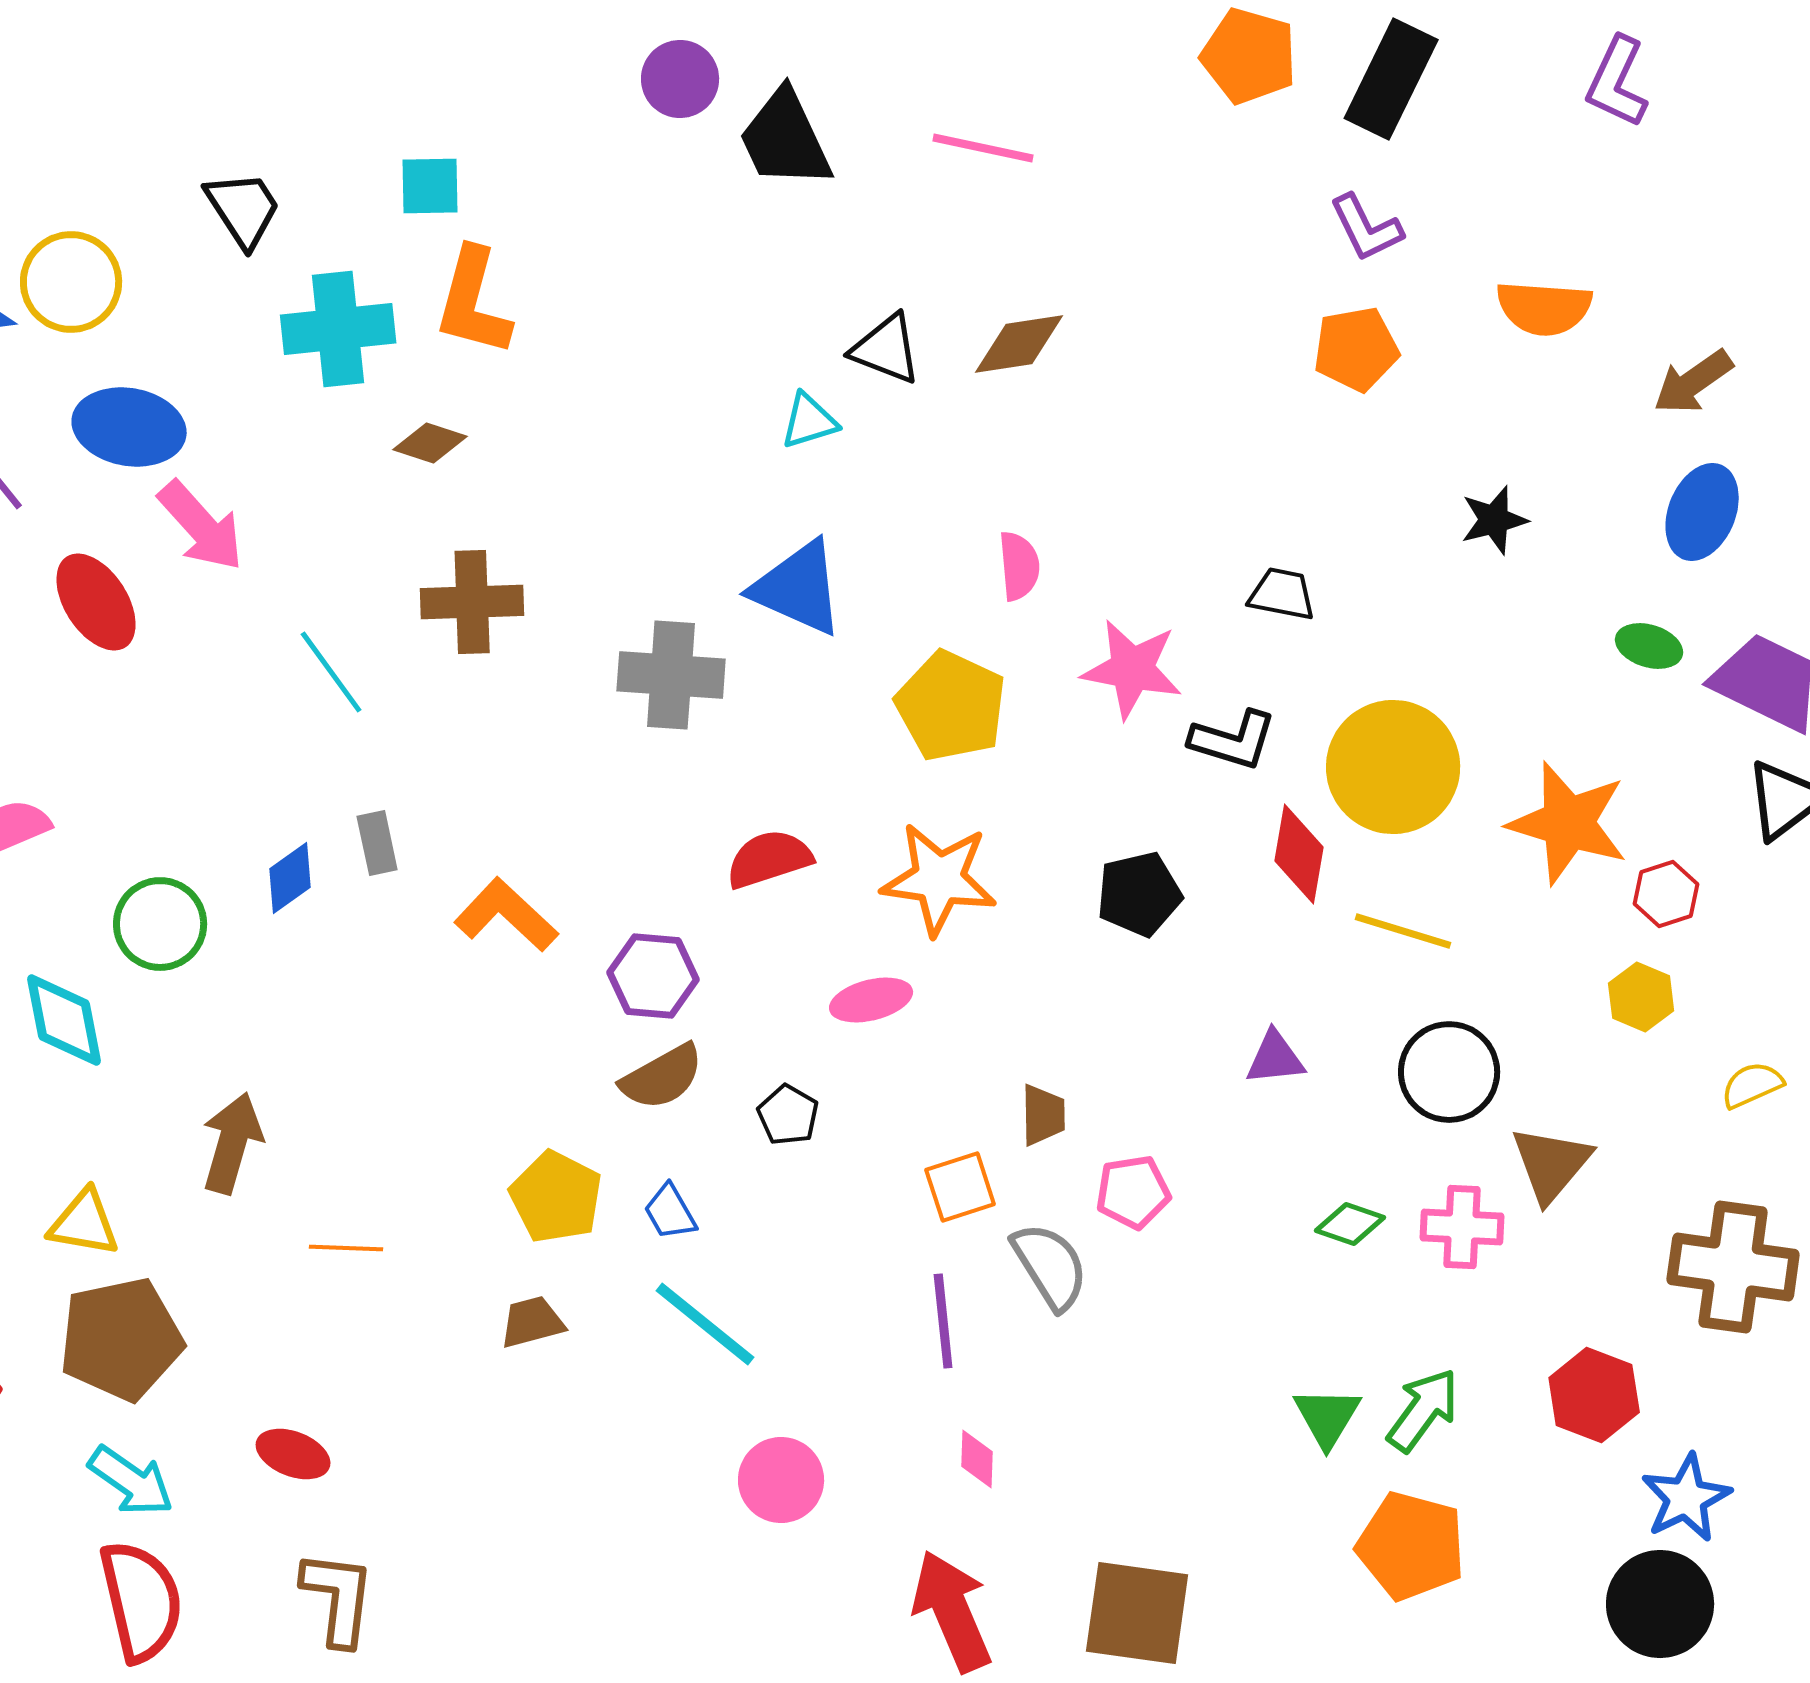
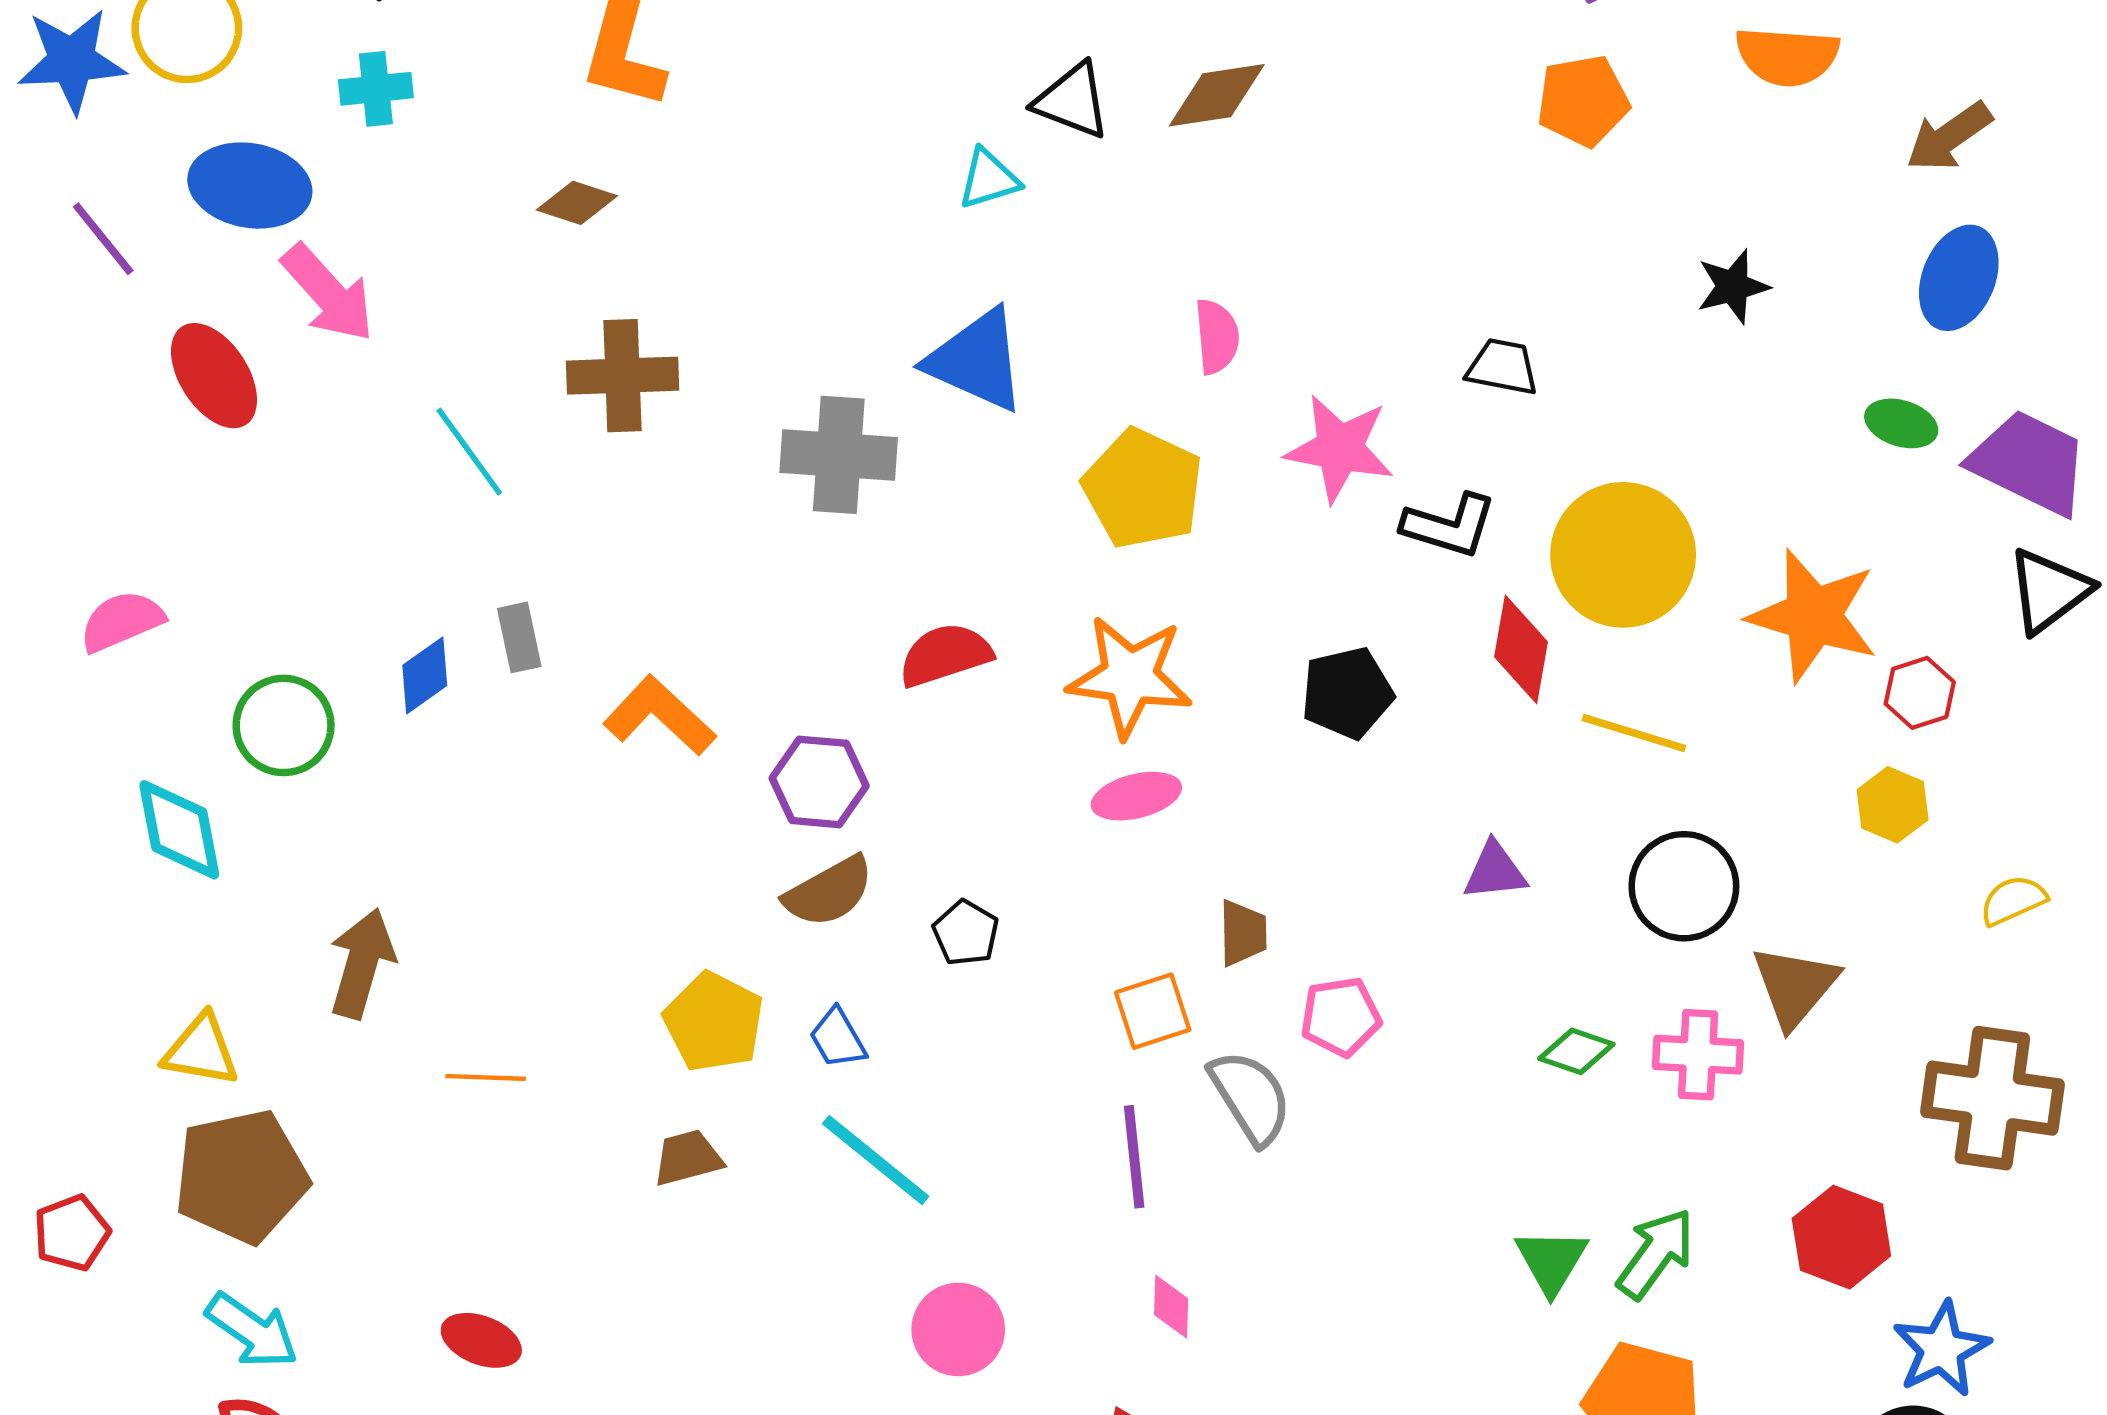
cyan cross: (338, 329) -> (376, 89), moved, size x0.6
pink ellipse: (871, 1000) -> (1136, 796), moved
red ellipse: (293, 1454) -> (481, 1340), moved

